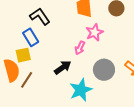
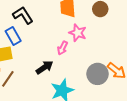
pink star: (95, 32) -> (78, 33), turned -30
gray circle: (104, 70) -> (97, 74), moved

